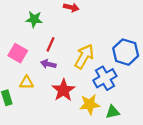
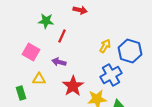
red line: (50, 44) -> (62, 36), moved
yellow arrow: (84, 56) -> (105, 46), moved, size x0.6

